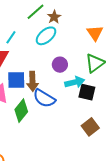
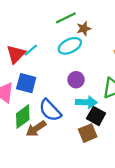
cyan line: (11, 37) -> (31, 50), moved
brown arrow: (32, 81) -> (36, 129), moved, turned 42
brown square: (90, 127) -> (88, 133), moved

